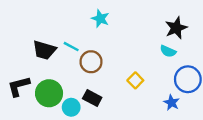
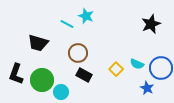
cyan line: (71, 47) -> (67, 24), moved
cyan semicircle: (168, 51) -> (137, 64), moved
black L-shape: (19, 86) -> (16, 74), turned -55
black rectangle: (92, 98) -> (84, 75), moved

